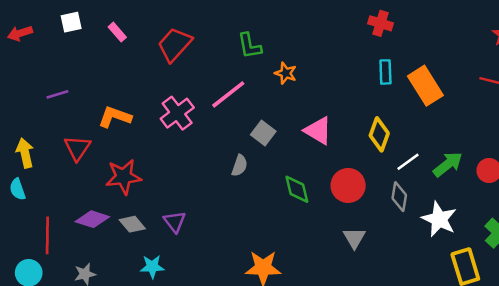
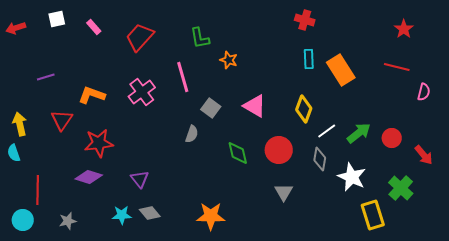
pink line: (228, 94) -> (183, 77), turned -68
purple diamond: (92, 219) -> (89, 177), moved
gray diamond: (132, 224) -> (150, 213), moved

